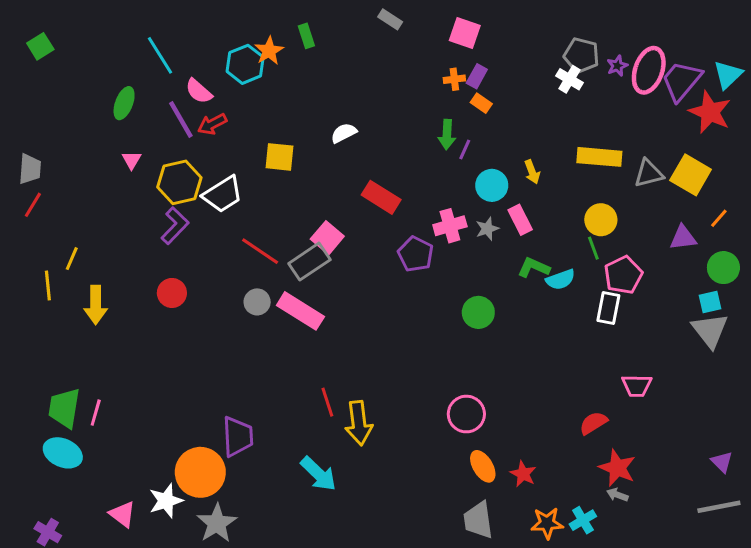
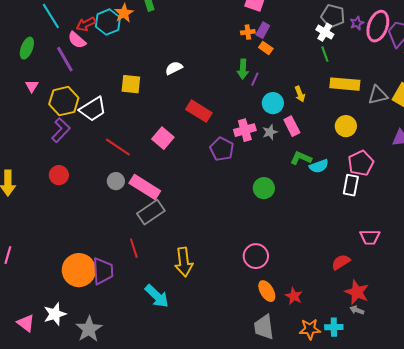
red arrow: (212, 124) -> (86, 24), moved
green line: (593, 248) -> (325, 54), moved
gray rectangle: (309, 262) -> (151, 212), moved
red line: (327, 402) -> (134, 248), moved
orange circle: (200, 472) -> (79, 270), moved
cyan cross: (583, 520) -> (334, 327), turned 30

